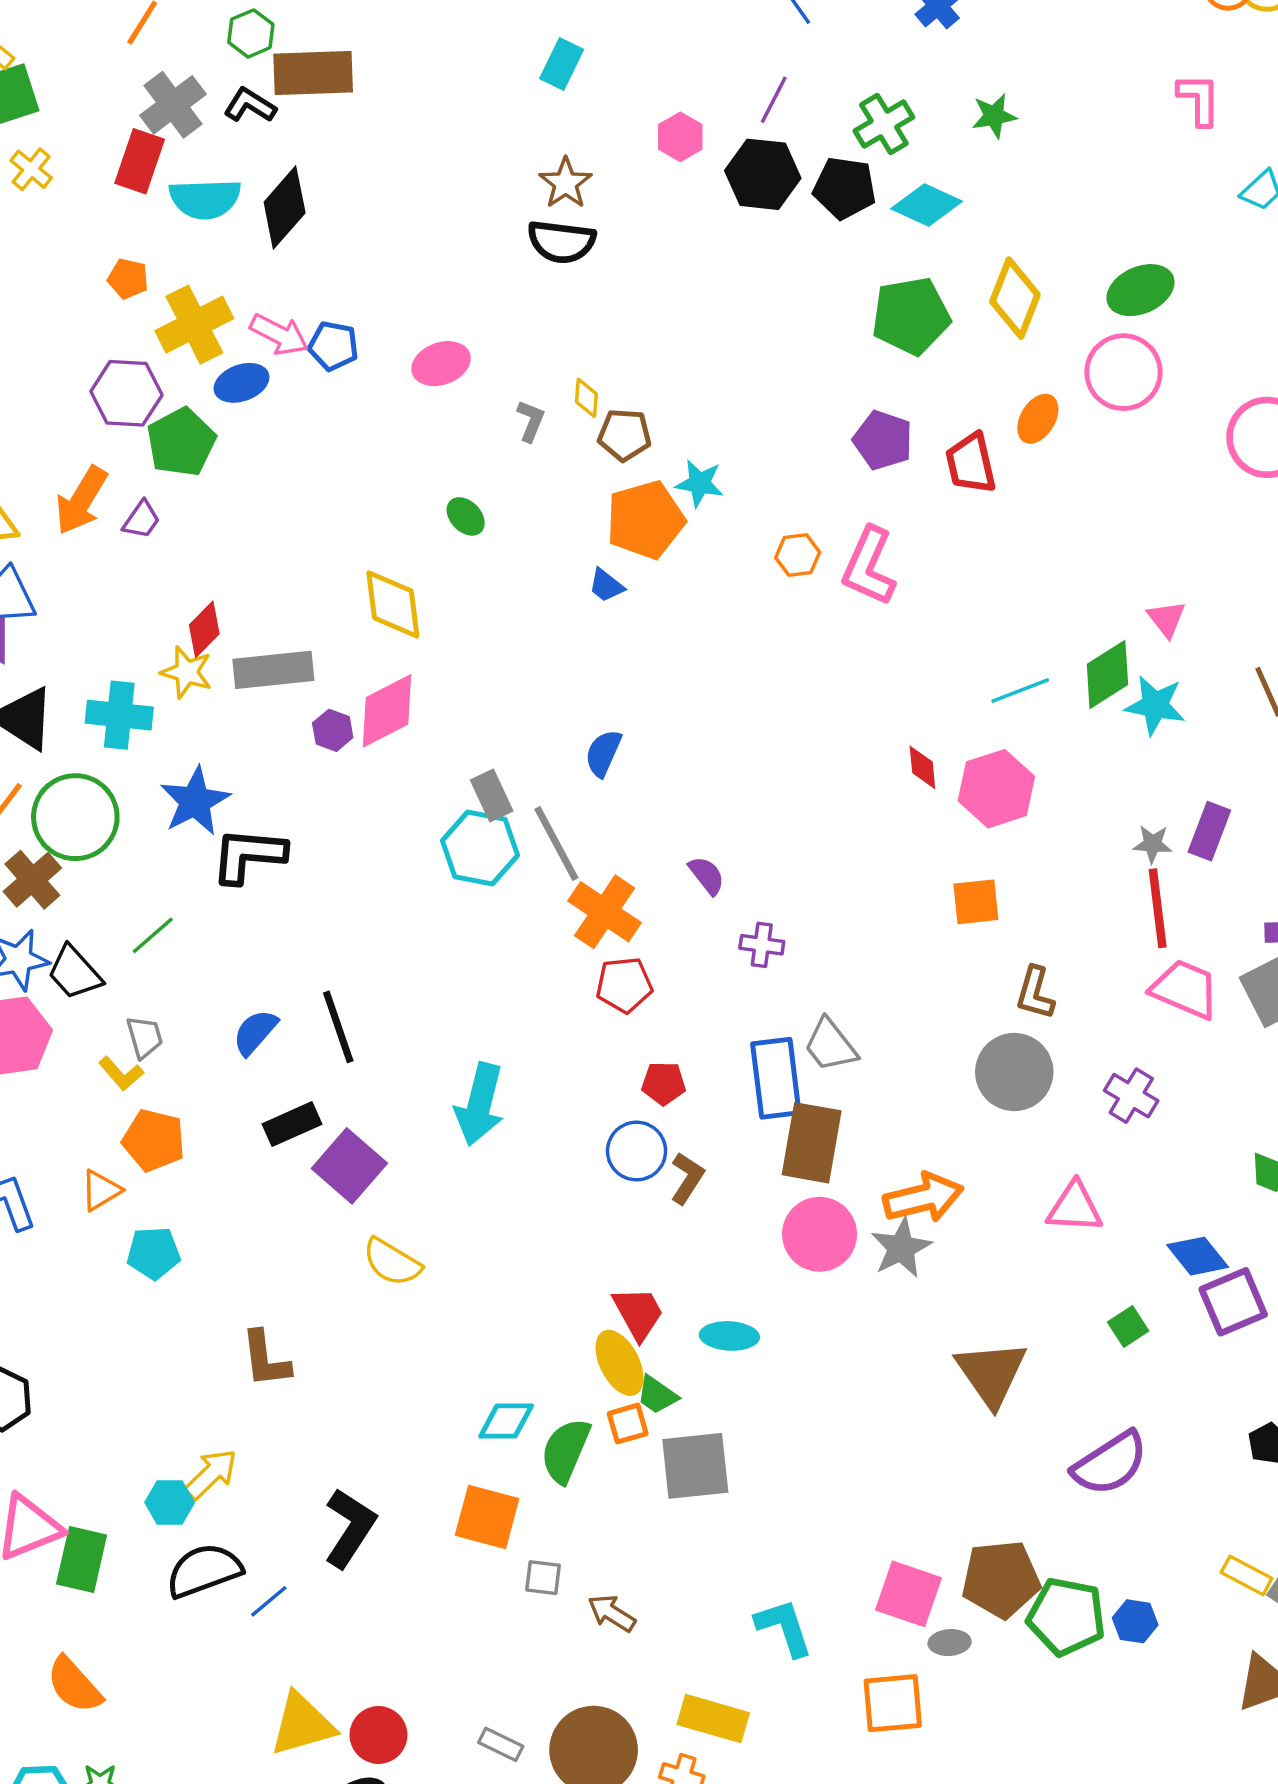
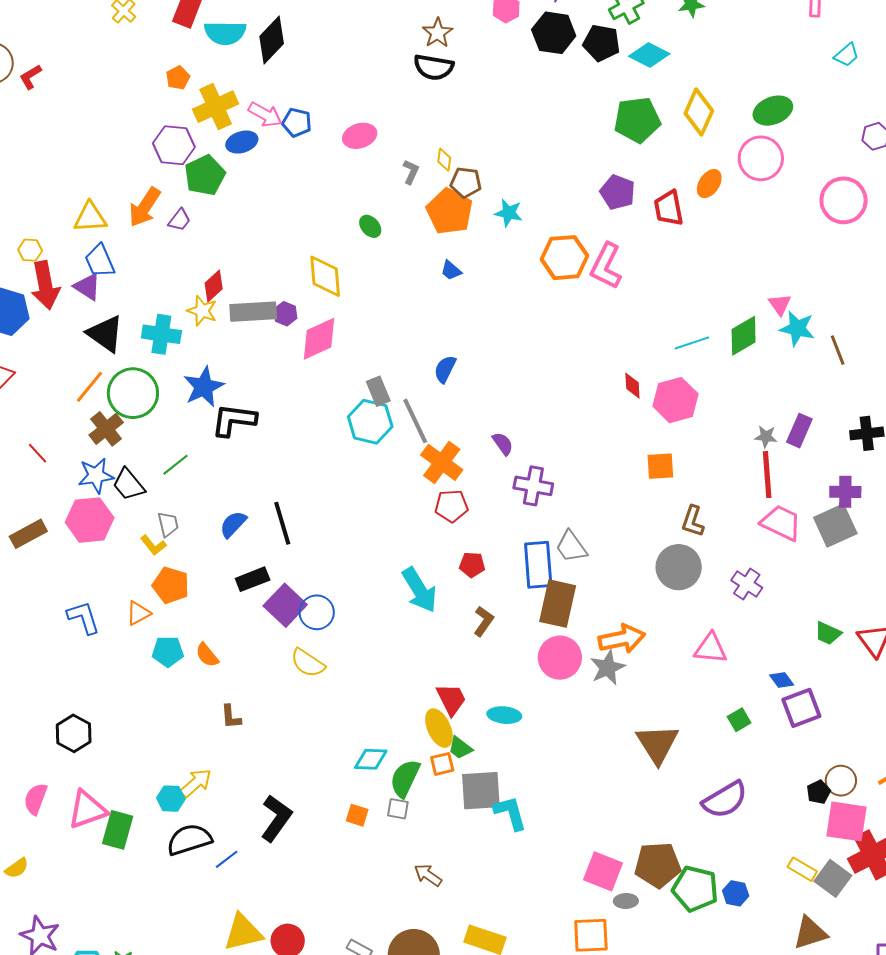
orange pentagon: (128, 279) -> (178, 78), turned 30
orange pentagon: (645, 520) -> (449, 211), moved, turned -30
orange hexagon: (798, 555) -> (564, 258), size x1.8
cyan star: (1155, 705) -> (797, 328), moved
purple hexagon: (333, 730) -> (285, 314), moved
purple cross: (762, 945) -> (533, 486), size x1.5
cyan arrow: (480, 1104) -> (420, 590), moved, turned -48
blue circle: (637, 1151) -> (317, 612), moved
blue diamond: (1198, 1256) -> (782, 680), size x0.7
brown L-shape: (266, 1359) -> (231, 717), size x0.7
orange square: (487, 1517) -> (357, 815), size x0.6
gray square: (543, 1578) -> (398, 809), moved
cyan L-shape: (784, 1627) -> (510, 813), moved
orange semicircle: (74, 1685) -> (207, 655), moved, size x0.7

